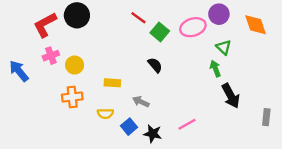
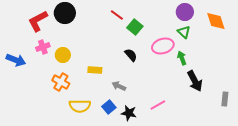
pink ellipse: (193, 27) -> (163, 46), moved
green triangle: (224, 47) -> (184, 32), moved
blue arrow: (19, 71) -> (16, 60), turned 150
orange cross: (72, 97) -> (61, 82), turned 36
yellow semicircle: (105, 114) -> (80, 106), moved, size x1.5

